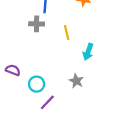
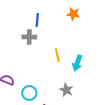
yellow line: (67, 32) -> (57, 55), moved

